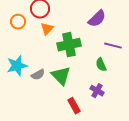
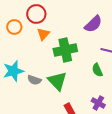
gray semicircle: (38, 75) -> (34, 80), turned 48
purple cross: (97, 91) -> (98, 103), moved

